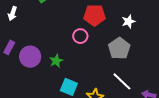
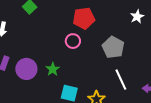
white star: (128, 21) -> (137, 17), moved
white line: (122, 81) -> (121, 80), turned 30

